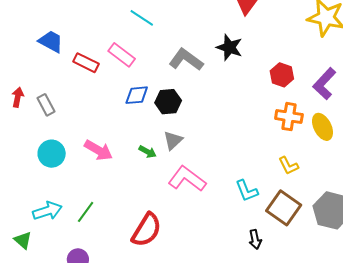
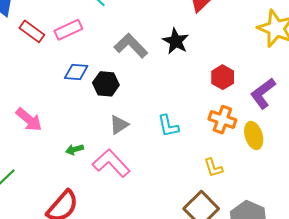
pink rectangle: (122, 55) -> (68, 30), turned -72
gray triangle: (173, 140) -> (119, 125), moved
green arrow: (148, 152) -> (75, 149), moved, turned 126
cyan L-shape: (247, 191) -> (168, 126), moved

